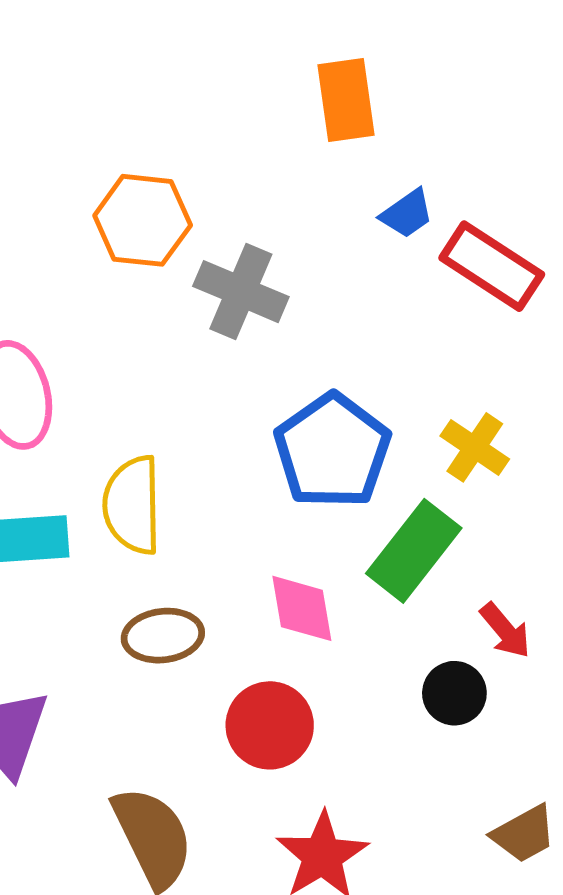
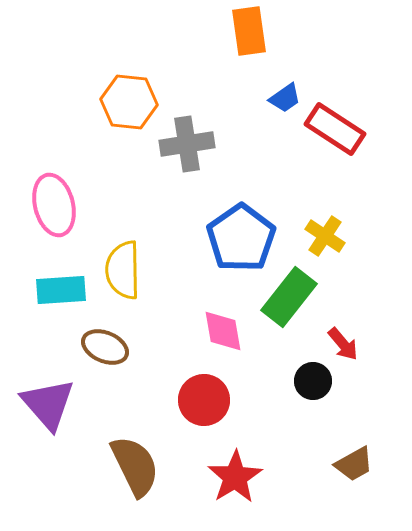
gray cross: (241, 292) -> (187, 144), turned -32
brown ellipse: (163, 636) -> (105, 347), moved, turned 30

